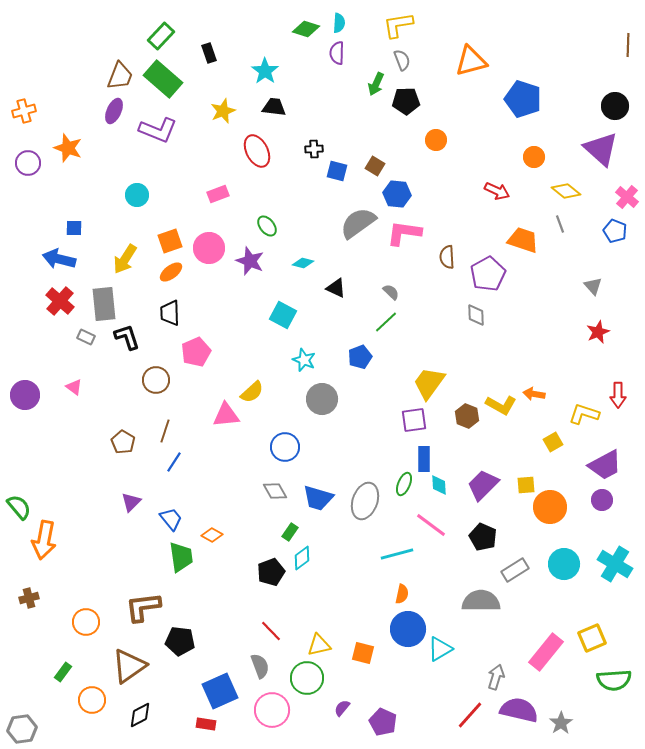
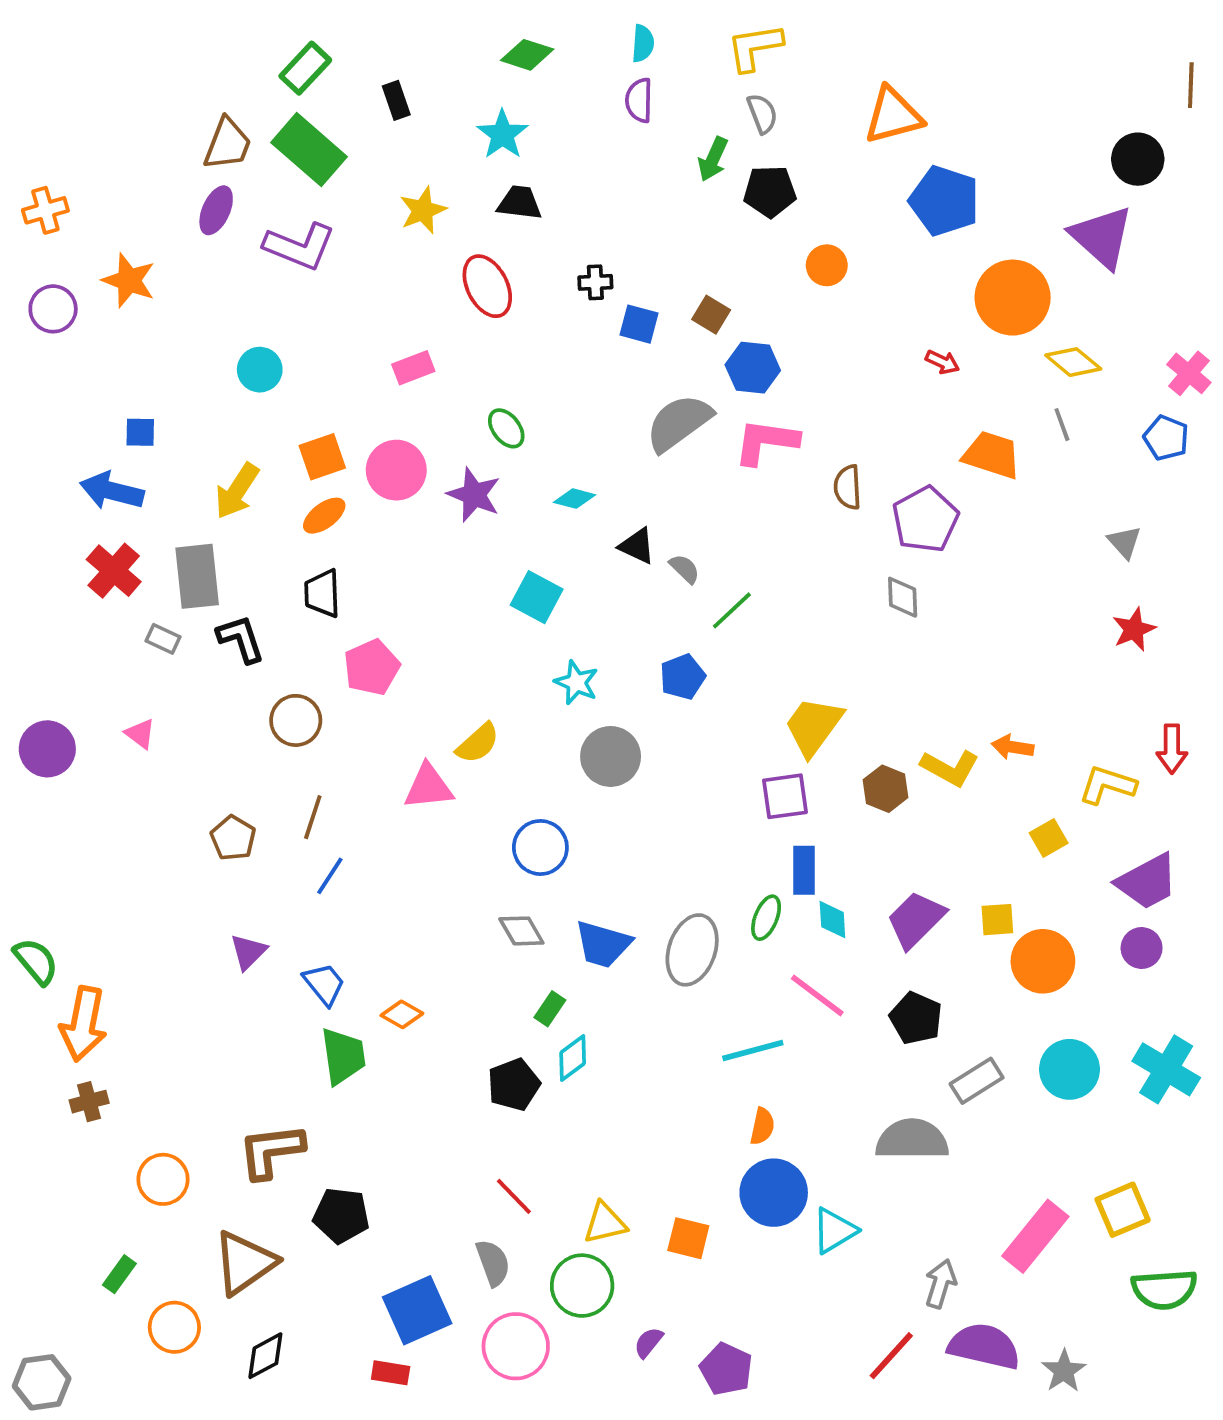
green diamond: (306, 29) -> (527, 55), moved
blue pentagon: (523, 99) -> (944, 201), moved
black circle: (615, 106) -> (1138, 159), moved
purple triangle: (601, 149) -> (1102, 237), moved
orange circle: (534, 157) -> (1013, 298), size x1.8
red arrow: (497, 191) -> (942, 362), size x0.7
gray semicircle: (391, 292) -> (685, 569), moved
brown cross: (29, 598) -> (89, 1102), moved

